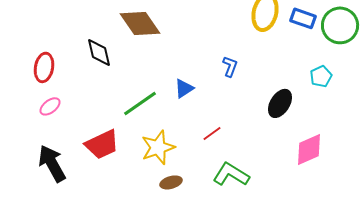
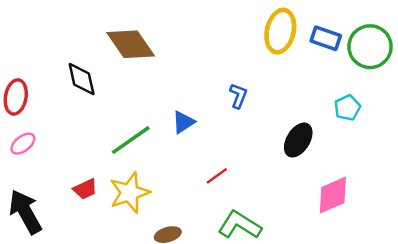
red trapezoid: (102, 144) -> (85, 189), size x0.6
yellow star: (158, 147) -> (129, 193), moved

